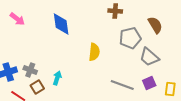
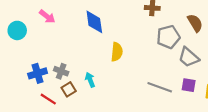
yellow semicircle: (94, 52) -> (117, 52), moved
cyan arrow: (57, 78) -> (90, 80), turned -40
purple square: (149, 83) -> (189, 85), turned 32

